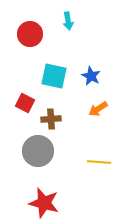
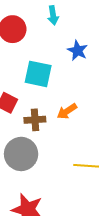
blue star: (91, 76) -> (78, 50), moved
orange arrow: (98, 109) -> (67, 111), moved

